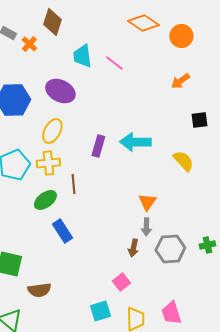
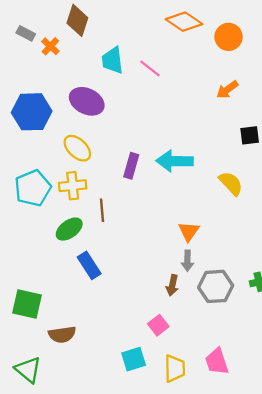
yellow ellipse: (52, 131) -> (77, 148), turned -75

